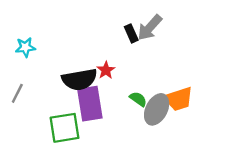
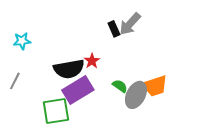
purple rectangle: (90, 104) -> (78, 90), turned 68

